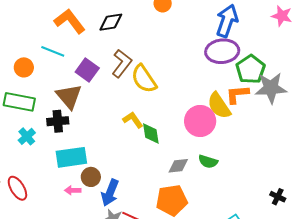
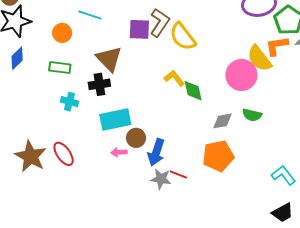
purple square: (87, 70) -> (139, 29), moved, turned -30
green rectangle: (19, 102) -> (60, 68), size x0.7
cyan cross: (27, 136) -> (69, 102), turned -30

